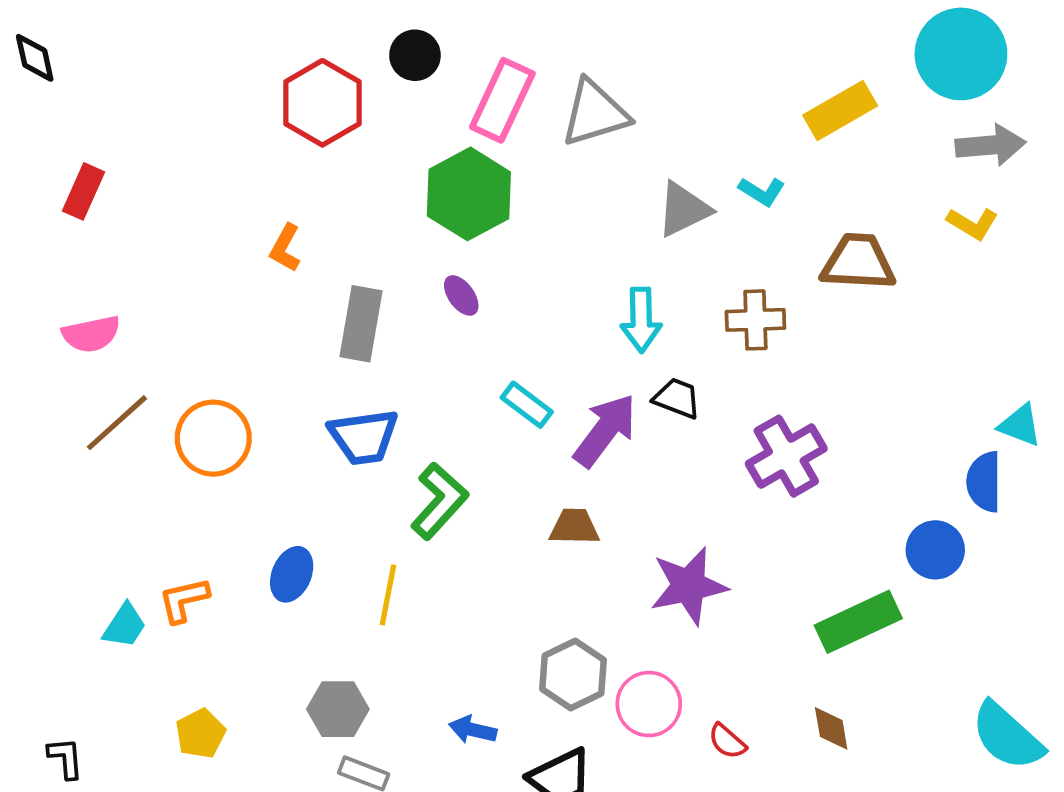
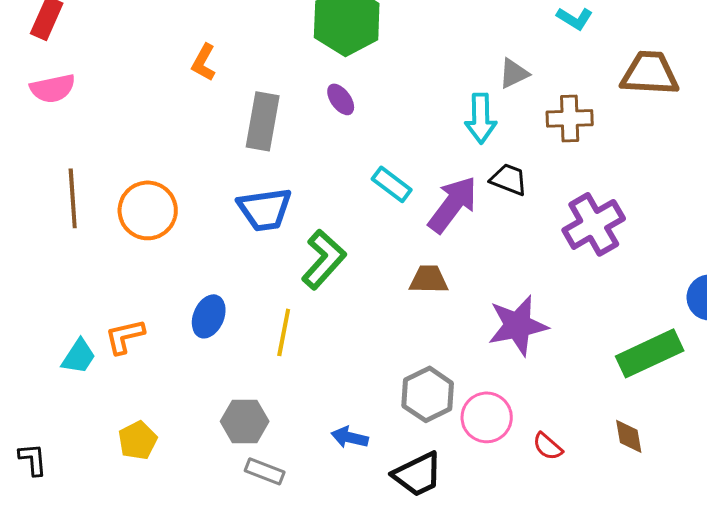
gray triangle: (683, 209) -> (514, 73), moved, size x0.7
pink semicircle: (91, 334) -> (53, 88), moved
brown line: (117, 423) -> (73, 198), turned -52

